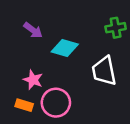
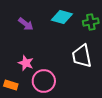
cyan diamond: (65, 48) -> (62, 17), moved
orange rectangle: (24, 105) -> (11, 85), moved

